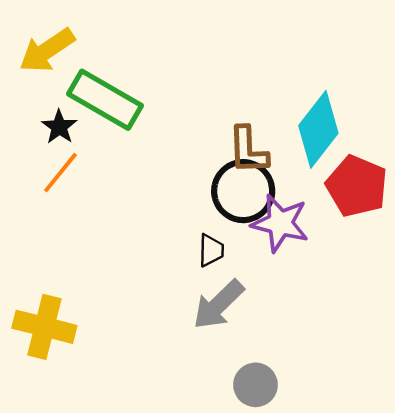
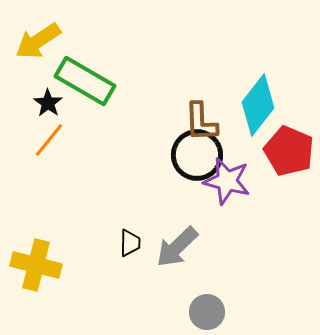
black trapezoid: (211, 250) -> (130, 243), moved

